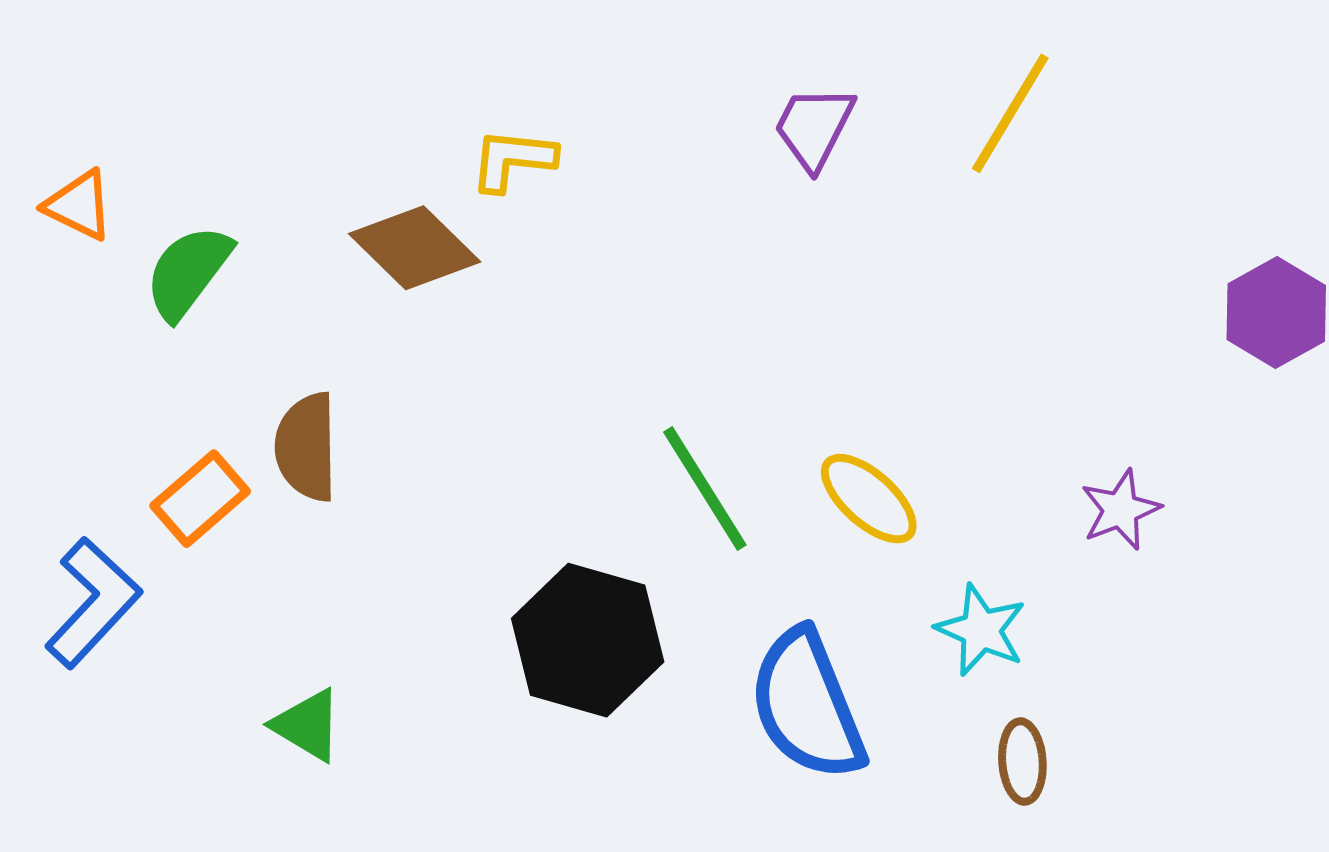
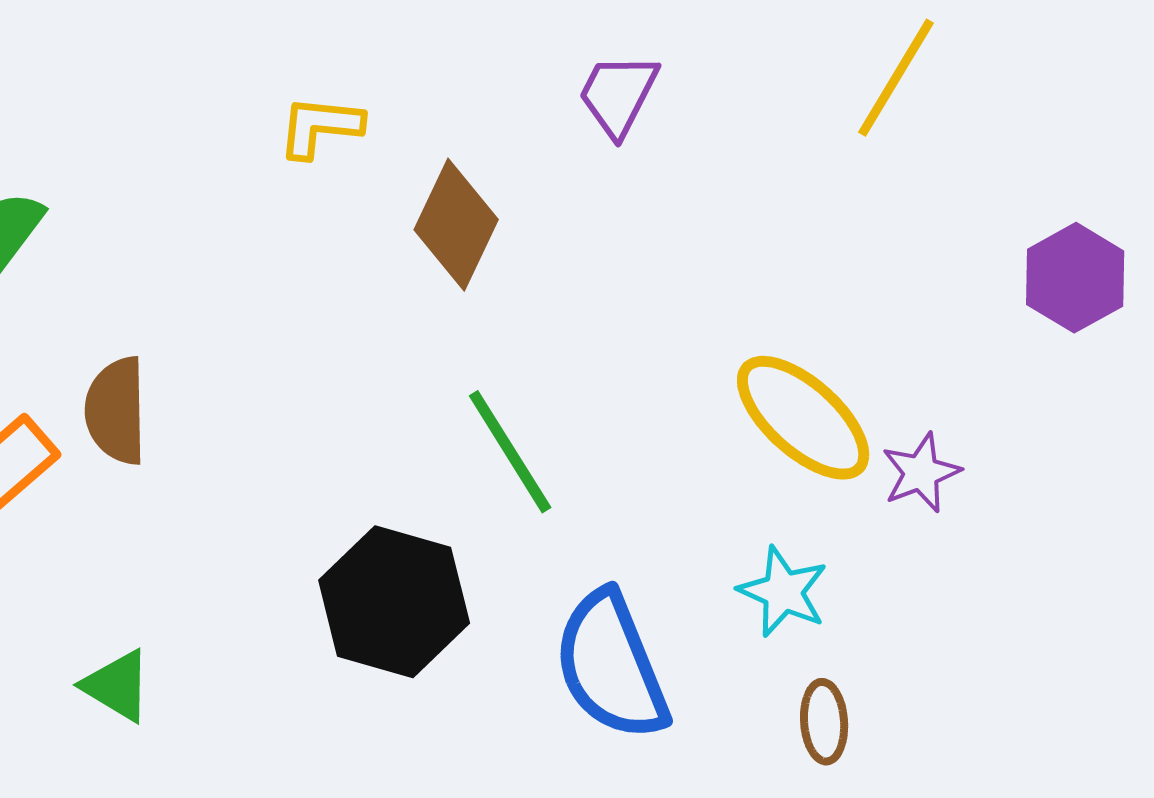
yellow line: (1010, 113) -> (896, 78), moved
brown diamond: (415, 248) -> (456, 225), moved, turned 71
yellow ellipse: (869, 499) -> (803, 418), moved, size x1.4

